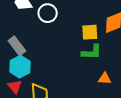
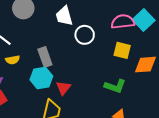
yellow square: (90, 32) -> (122, 50), moved
red triangle: (15, 87) -> (63, 88), moved

